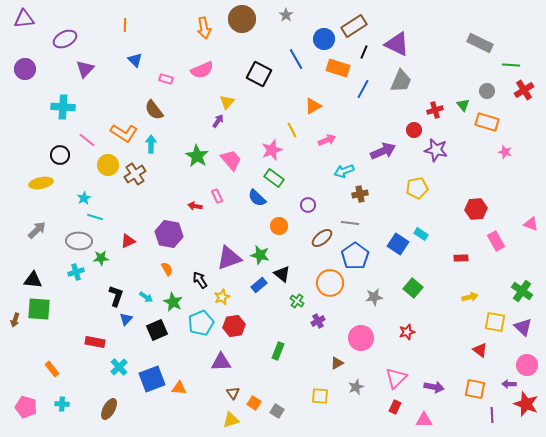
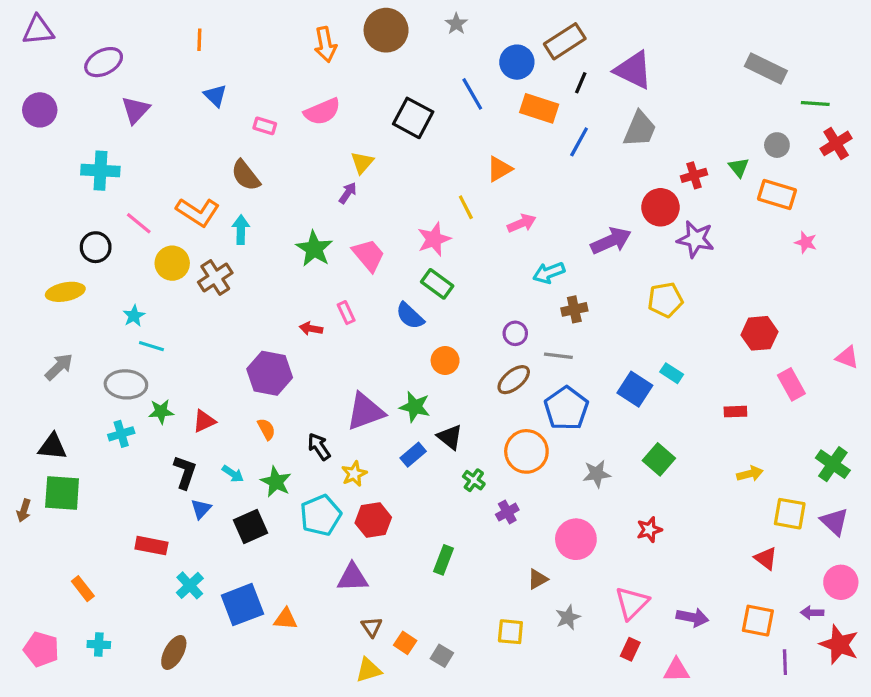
red circle: (414, 130) -> (660, 207), size x1.5
purple circle: (308, 205) -> (515, 333), moved
red triangle: (128, 241) -> (204, 421), moved

